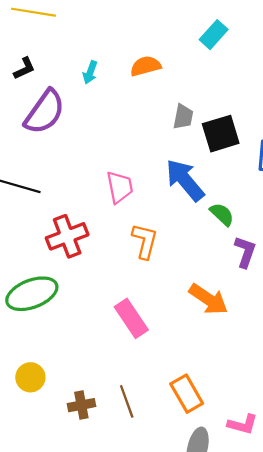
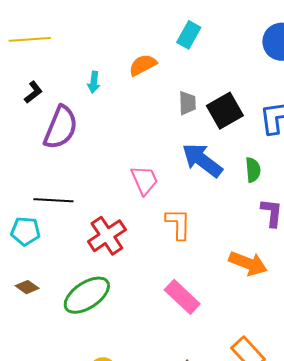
cyan rectangle: (214, 35) -> (189, 35), moved
green semicircle: (222, 214) -> (253, 170), moved, turned 55

